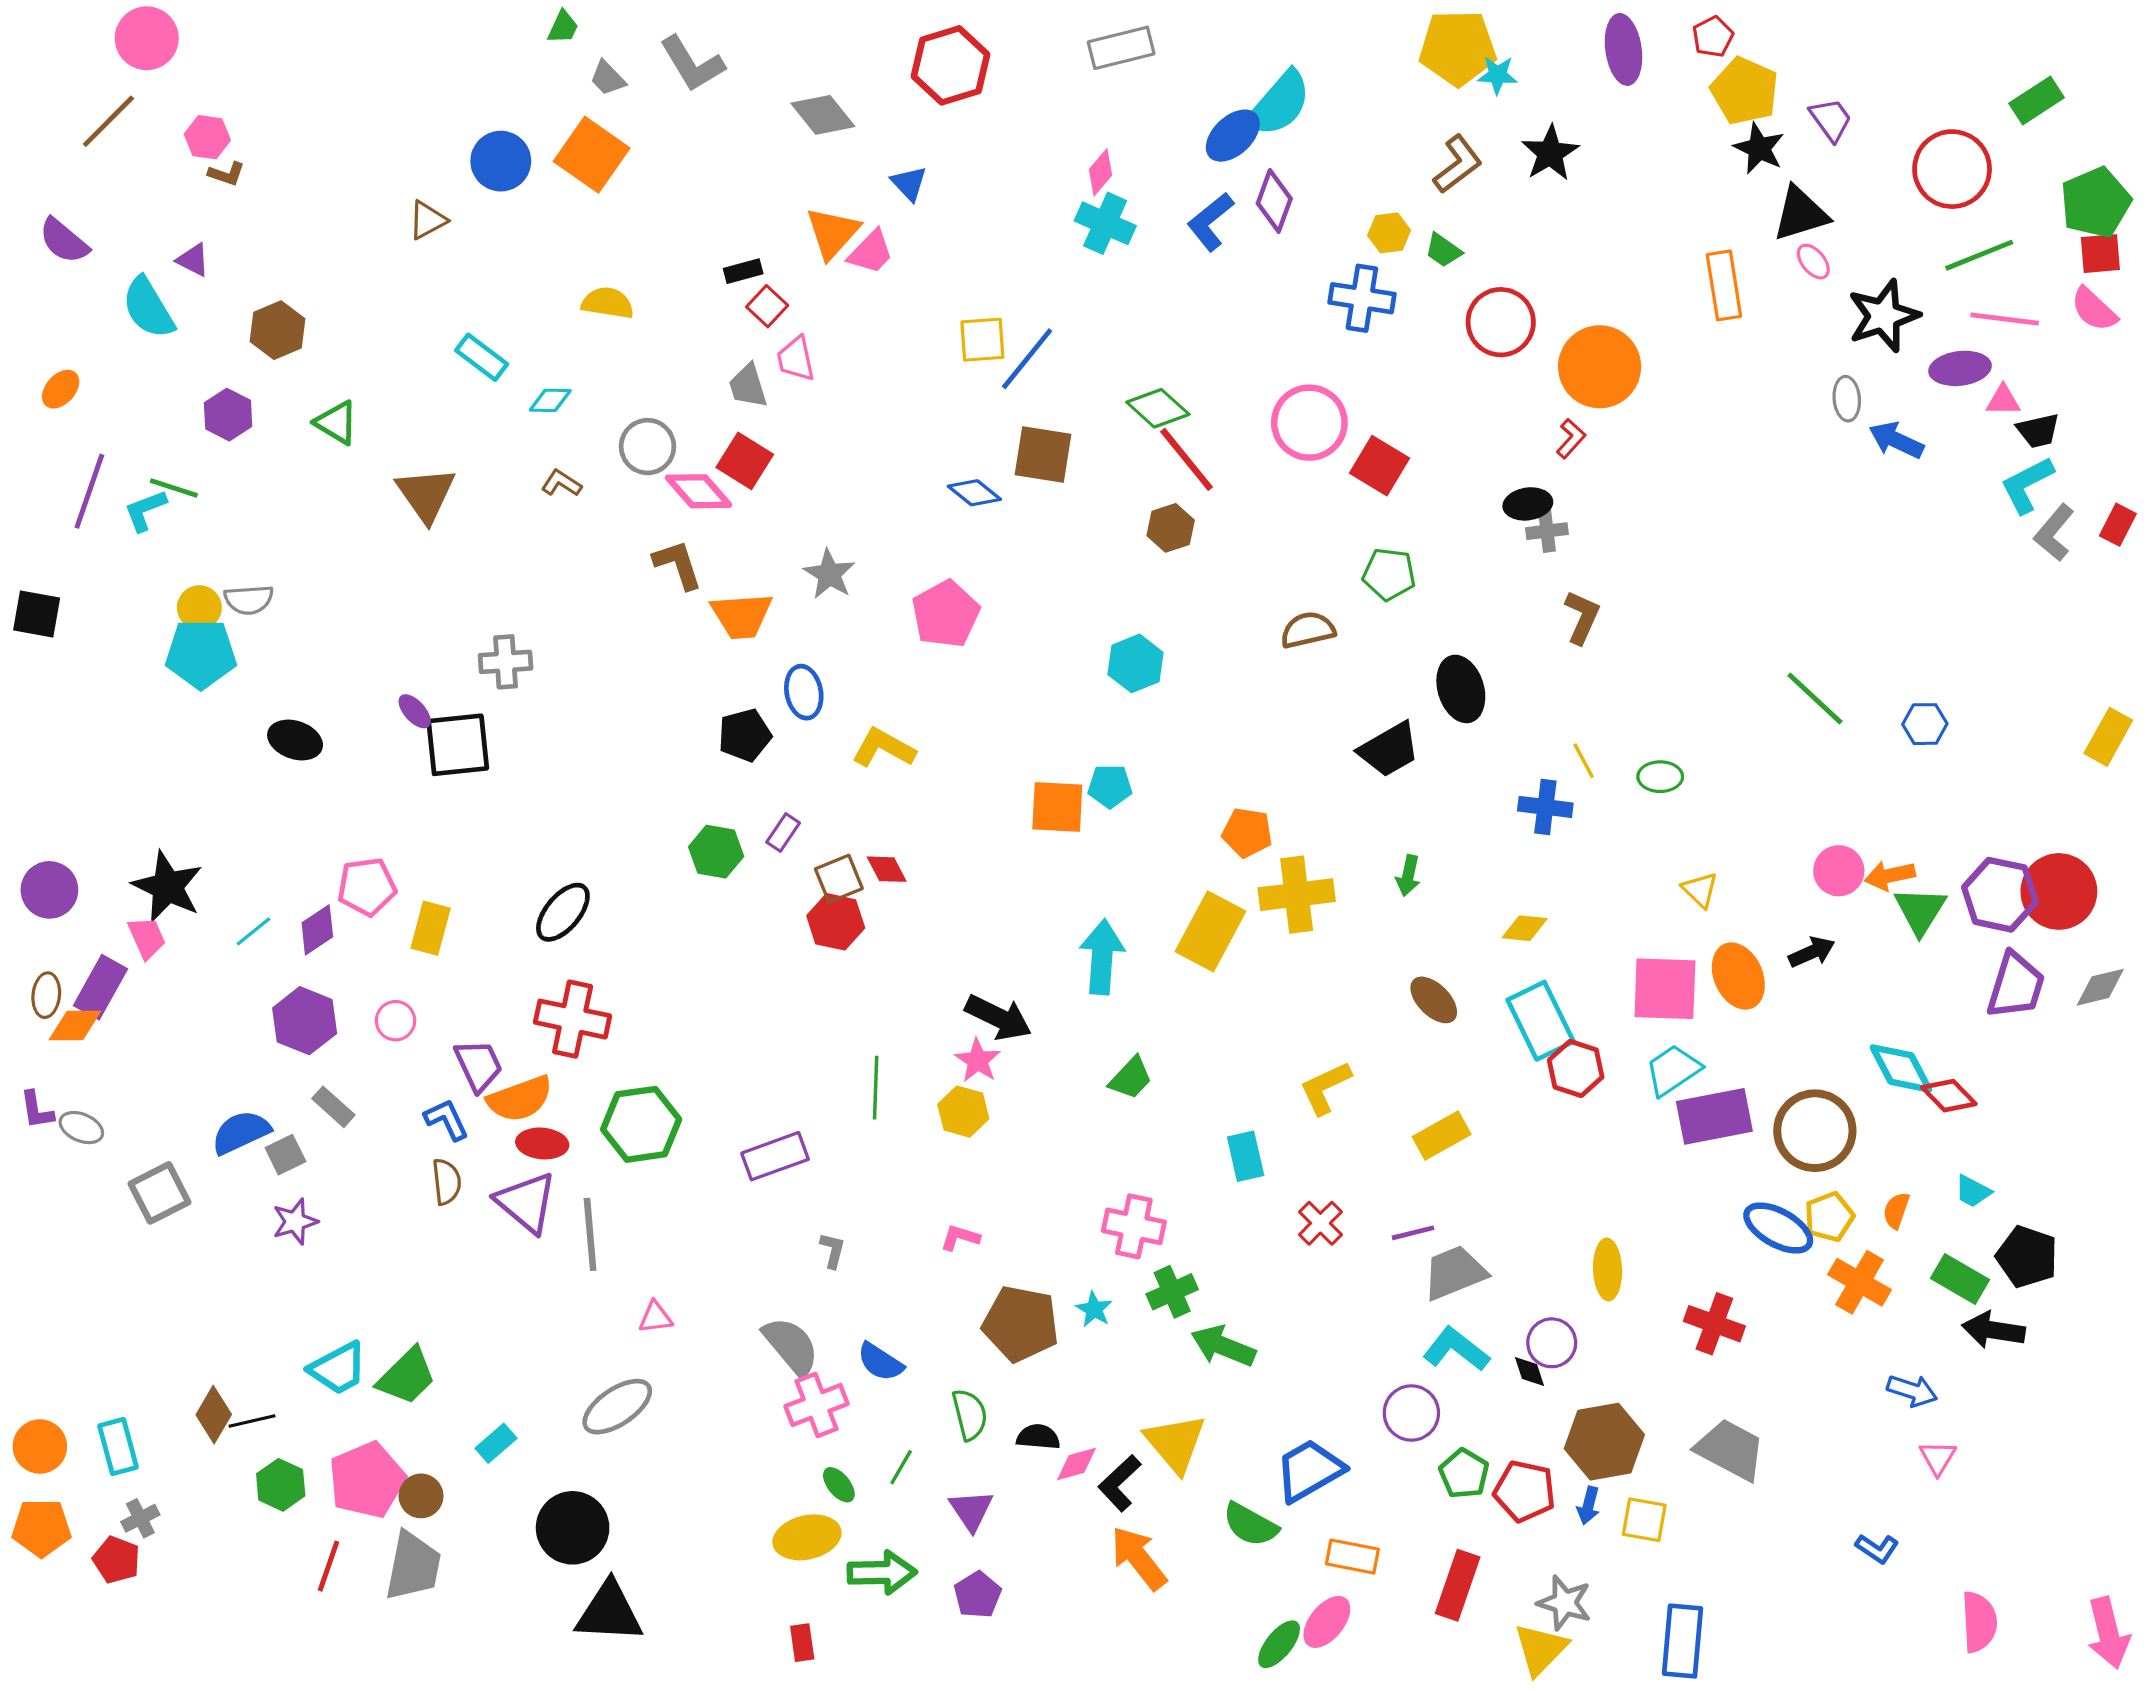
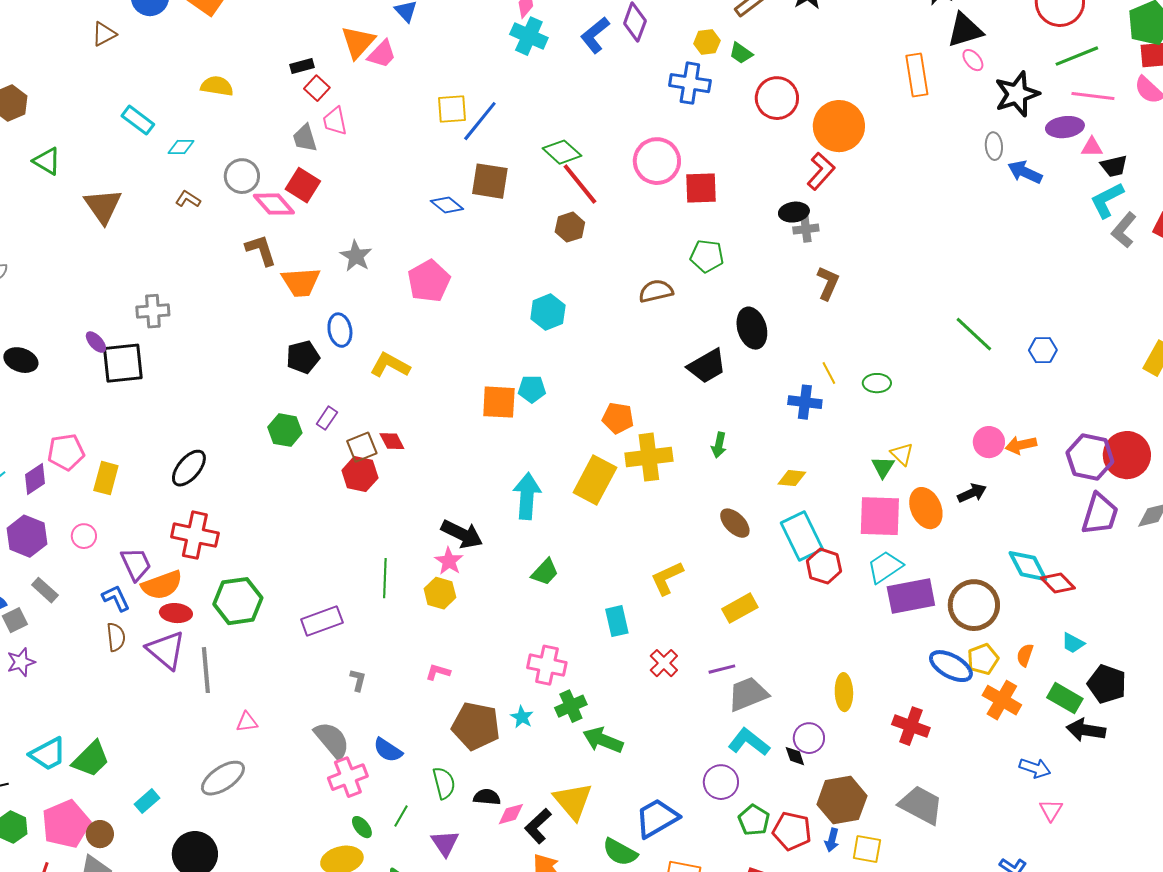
red L-shape: (1571, 439) -> (821, 171), size x1.5
red square: (1380, 466) -> (701, 188), turned -33
green triangle: (1920, 911) -> (883, 467), moved, size x0.7

